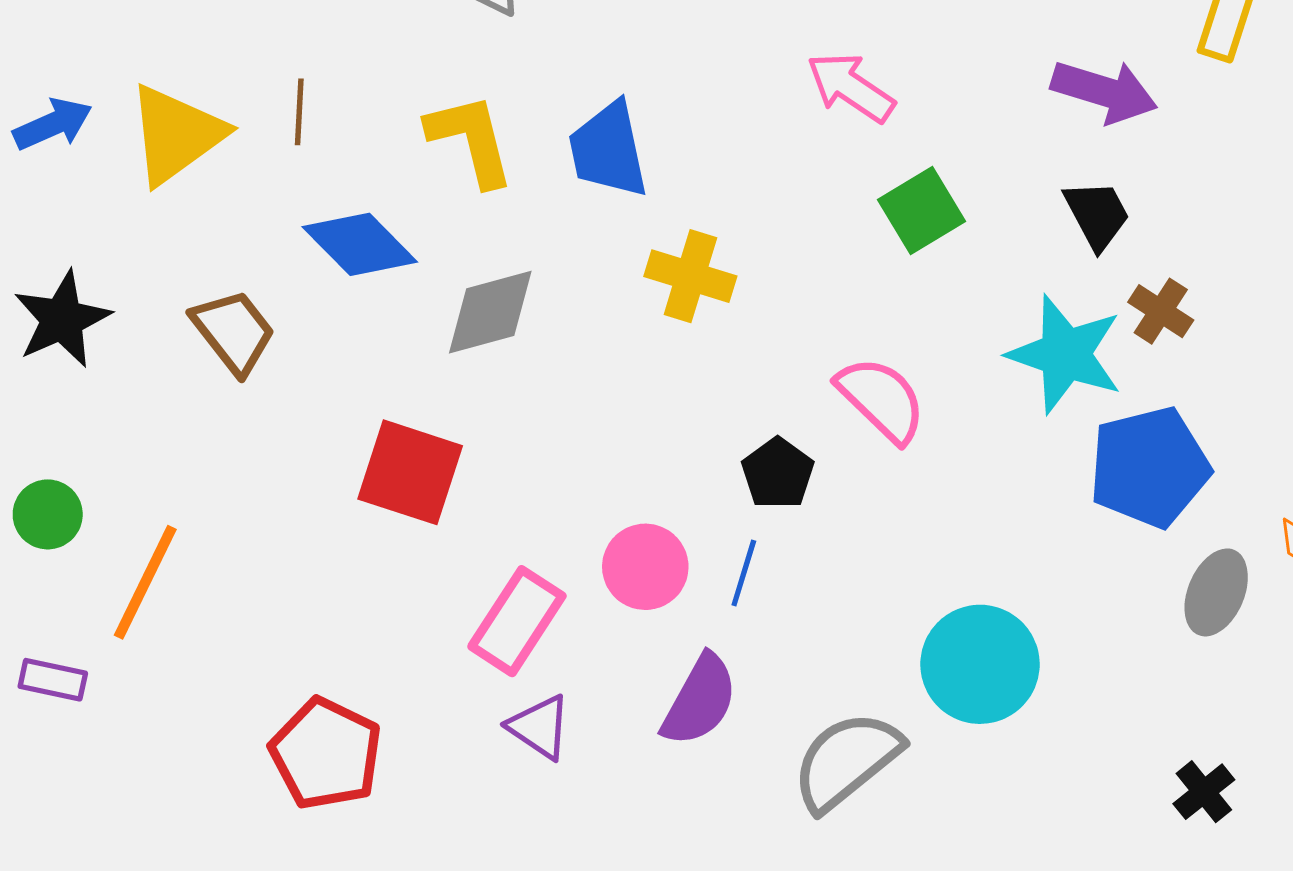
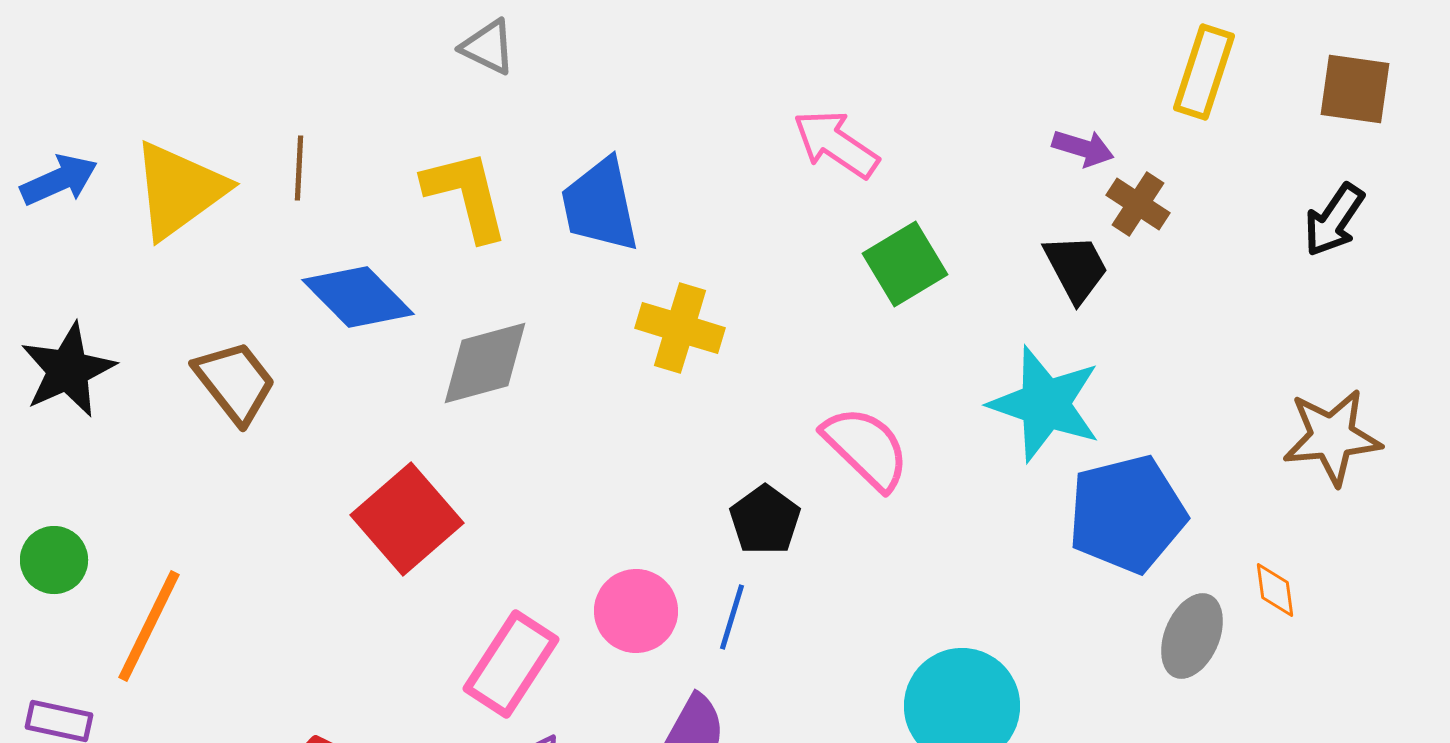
purple arrow: (1104, 91) -> (1083, 148), size x0.6
brown cross: (1161, 311) -> (1138, 204), moved
red square: (410, 472) -> (407, 519), turned 31

